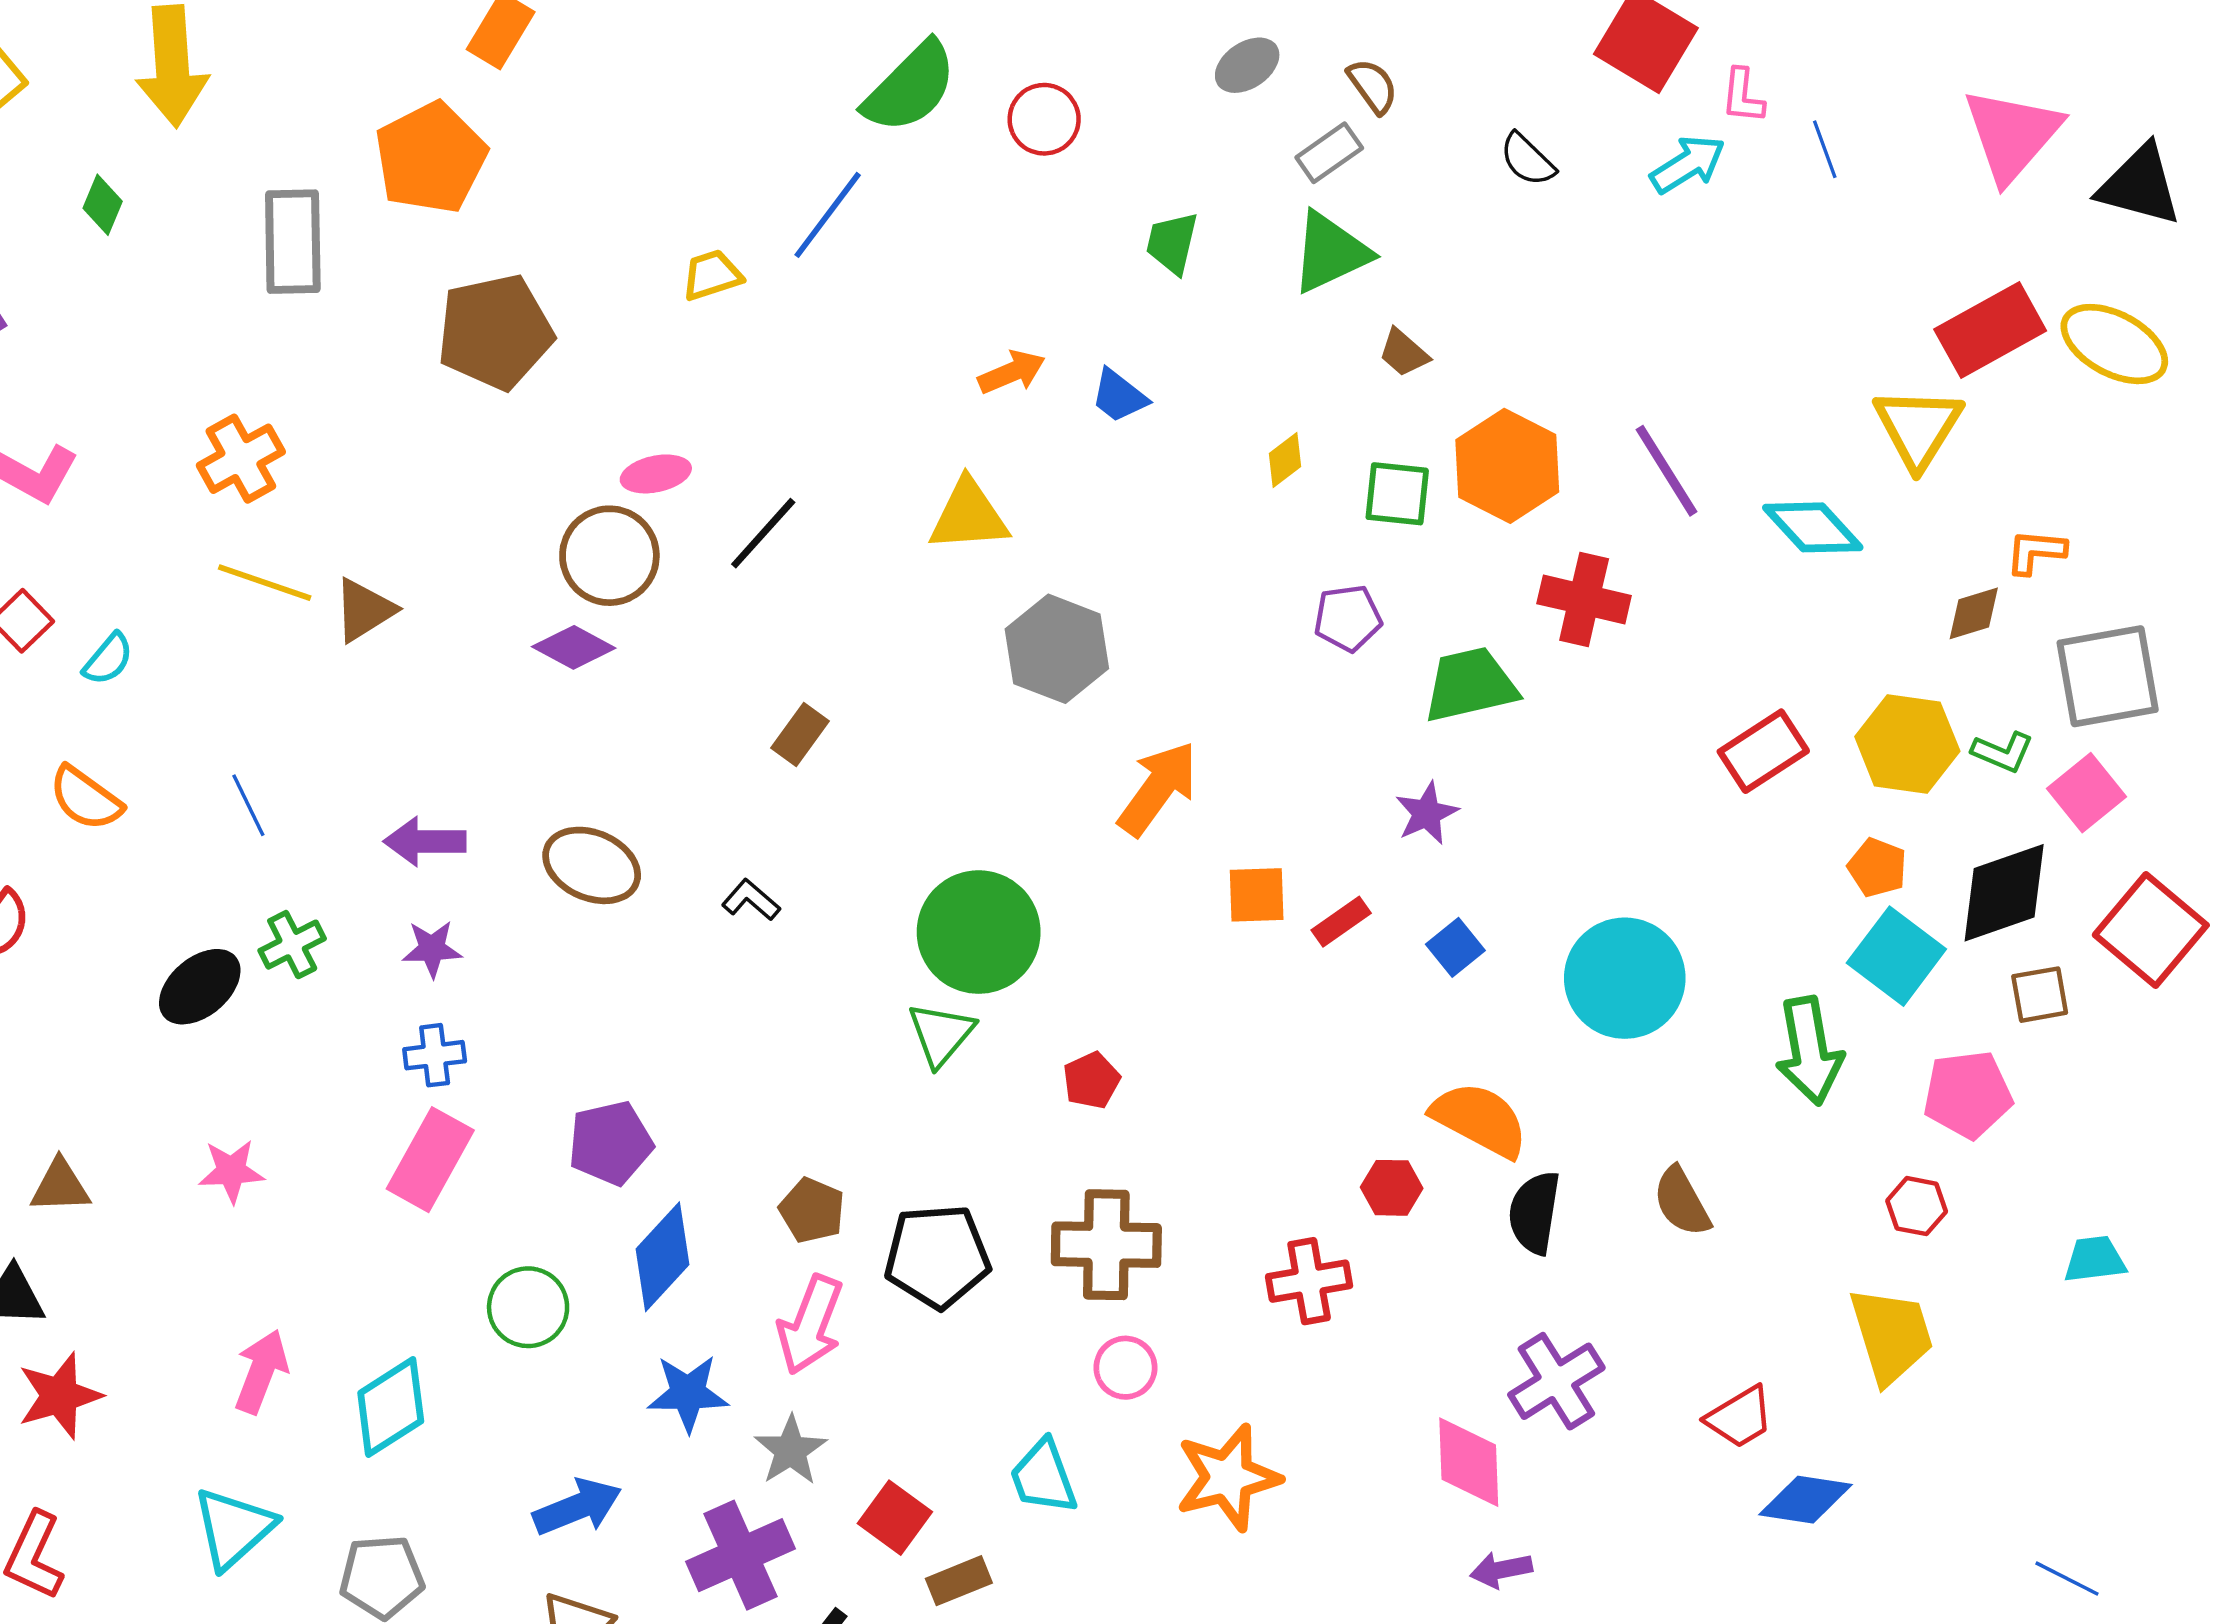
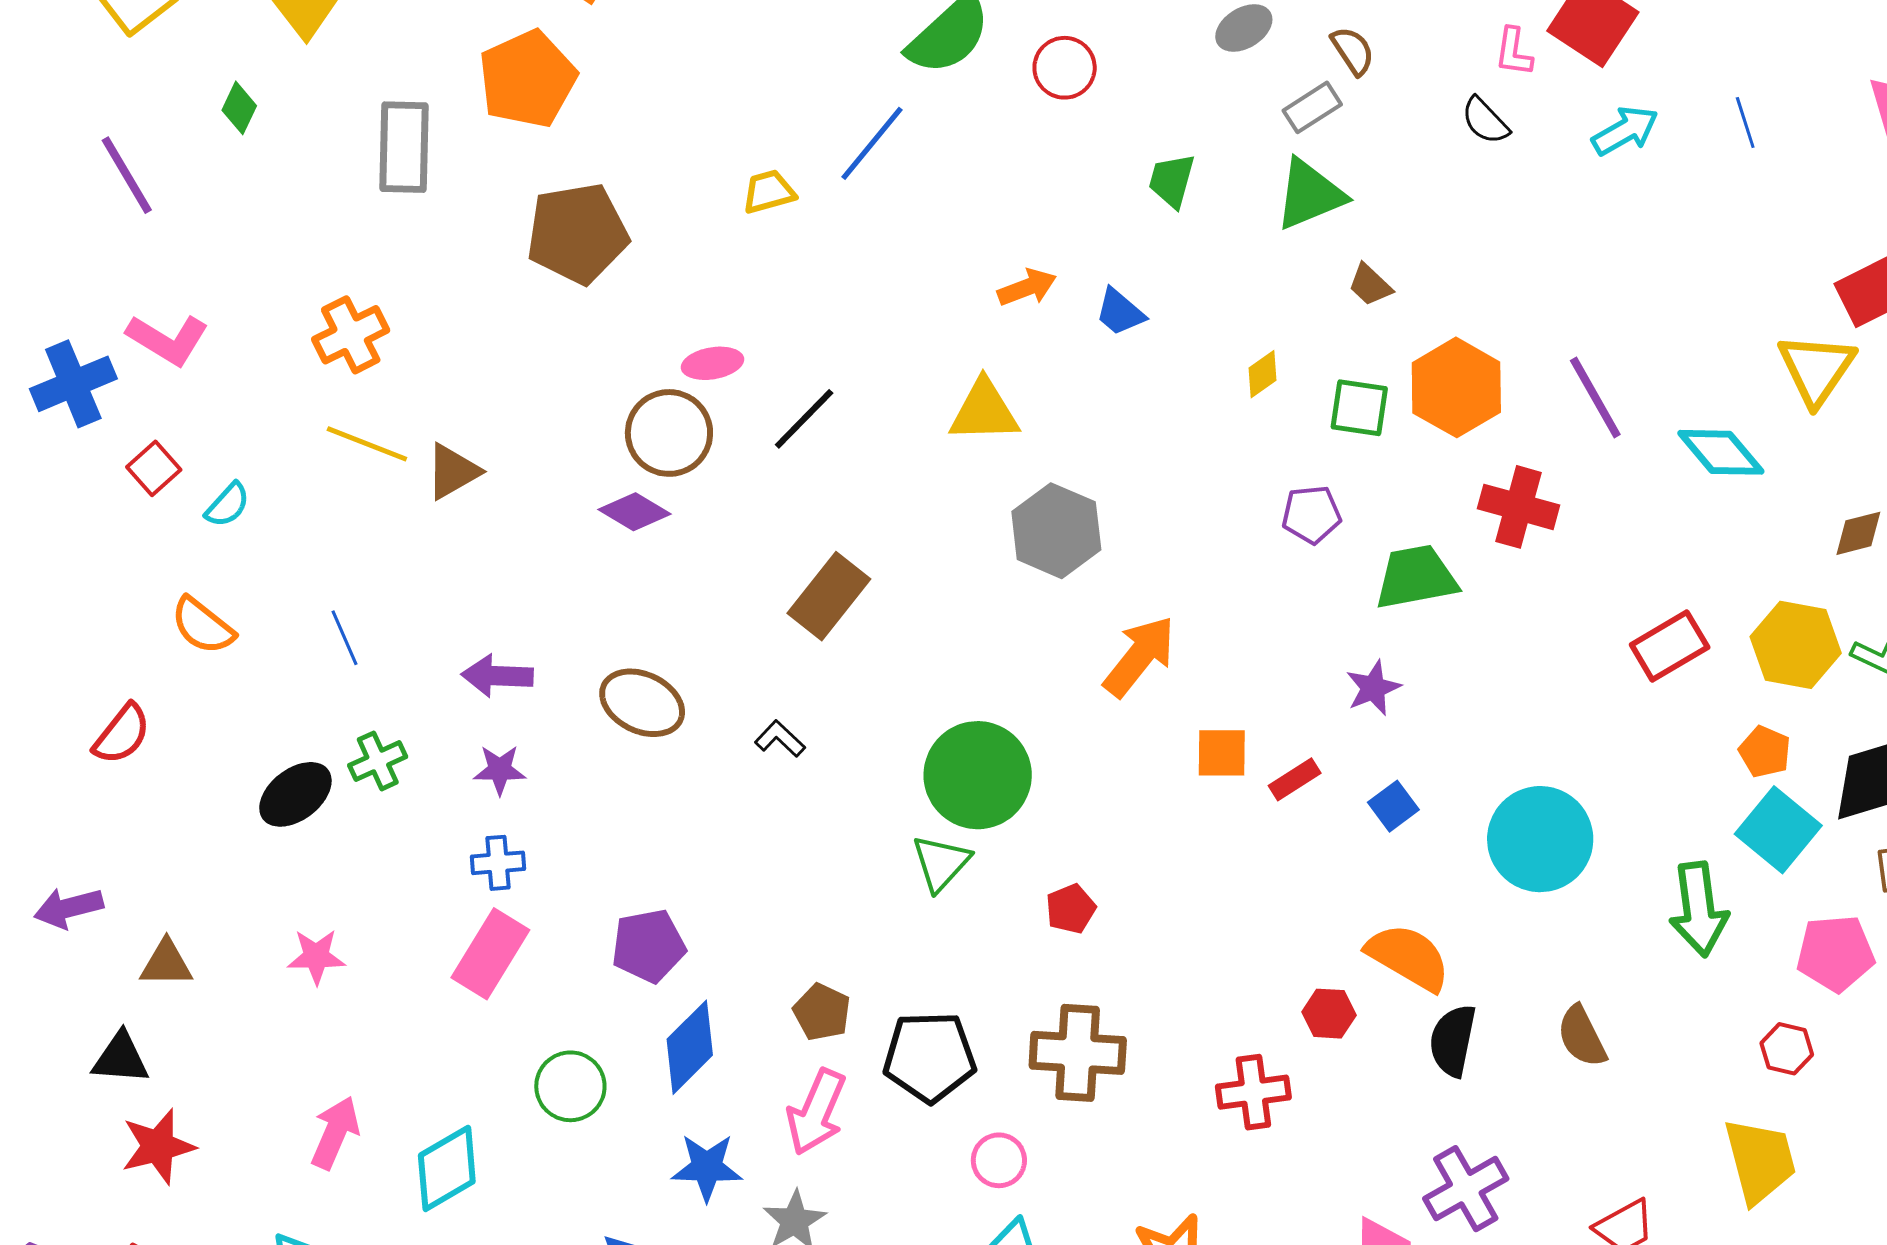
pink L-shape: (1743, 96) -> (1514, 52), moved
brown rectangle: (800, 734) -> (829, 596), size x1.6
pink circle: (1125, 1368) -> (999, 1160), moved

